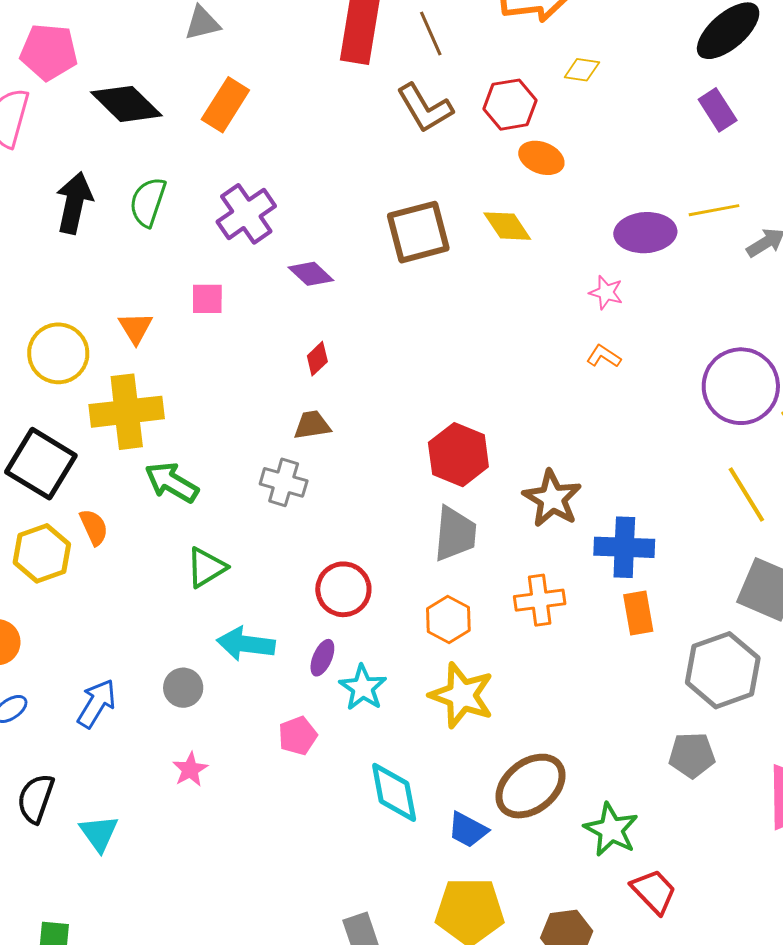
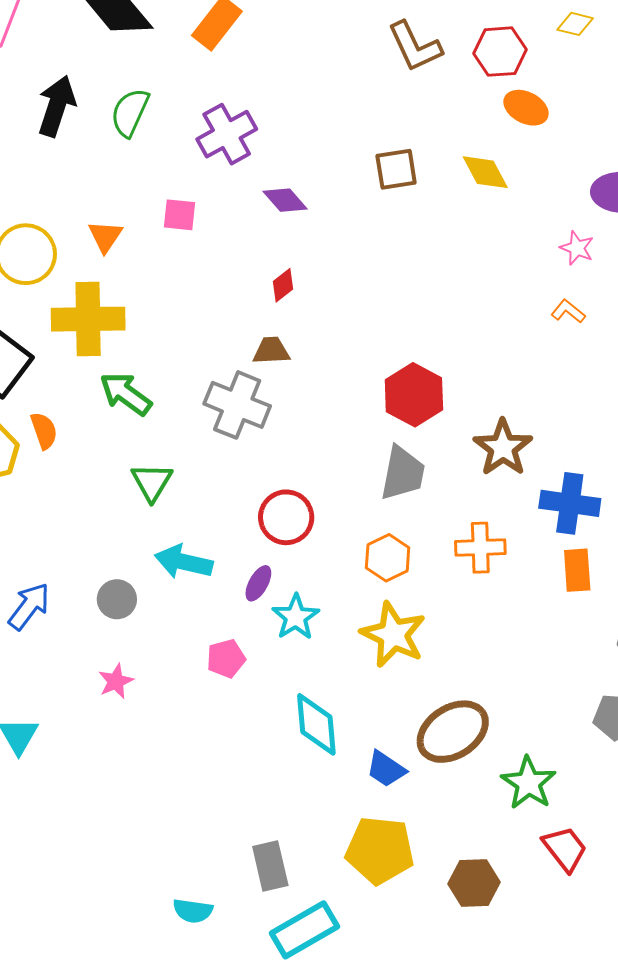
brown square: (418, 232) -> (396, 169), size x0.7
gray cross: (284, 482) -> (237, 405), size x1.4
green triangle: (206, 567) -> (152, 482), turned -33

